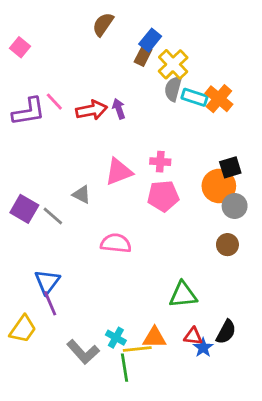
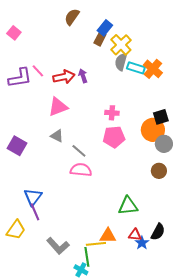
pink triangle: (119, 172) -> (58, 107), moved
gray line: (53, 216) -> (79, 151), moved
cyan cross: (116, 338) -> (81, 270), moved

